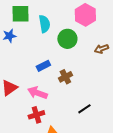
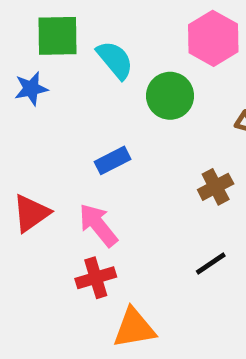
cyan semicircle: (44, 24) -> (115, 60), turned -30
brown cross: (65, 77) -> (216, 187), moved
pink arrow: (37, 93) -> (98, 225), turned 30

